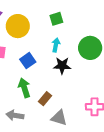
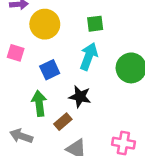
cyan arrow: (56, 45) -> (89, 56), size x1.5
black star: (62, 66) -> (80, 97), moved

